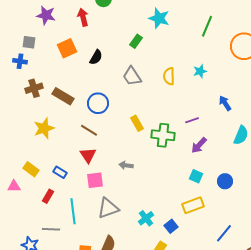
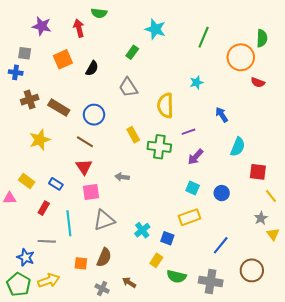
yellow semicircle: (169, 76) -> (165, 106), moved, size x1.4
blue square: (171, 226) -> (167, 238), turned -32

